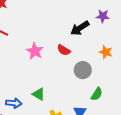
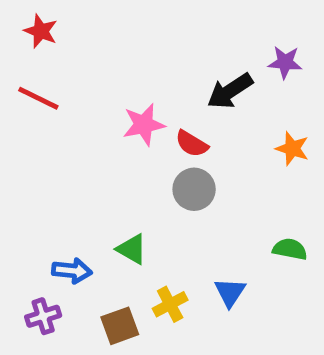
pink star: (35, 51) -> (144, 125), moved, turned 30
gray circle: (83, 70) -> (194, 189), moved
green semicircle: (97, 94) -> (290, 249), moved, turned -112

